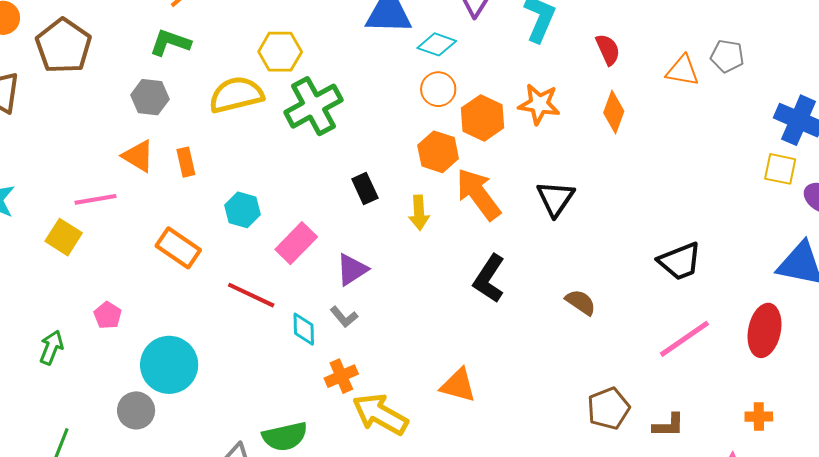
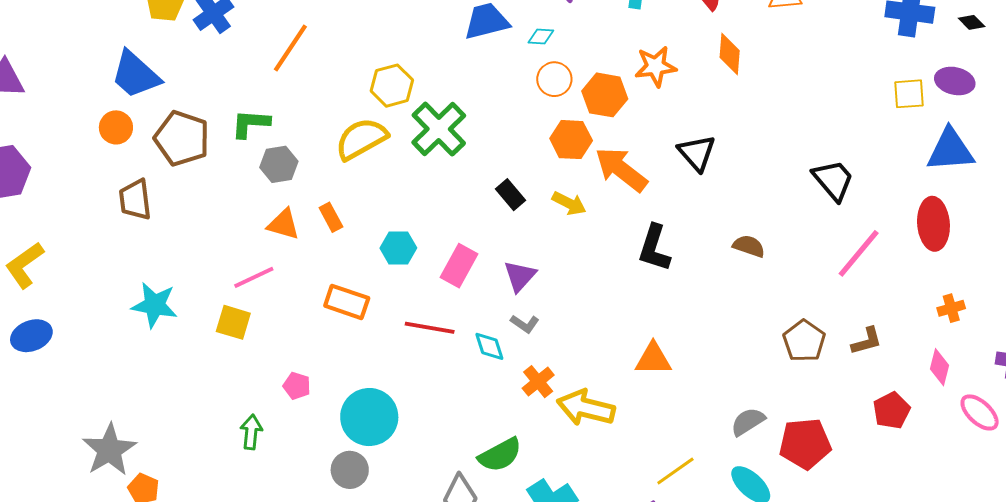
green L-shape: (170, 43) -> (251, 124), moved
cyan diamond: (437, 44) -> (541, 36), size x0.7
yellow square: (780, 169) -> (909, 94), moved
yellow arrow: (419, 213) -> (569, 203), turned -44
black trapezoid: (680, 261) -> (833, 180), turned -93

